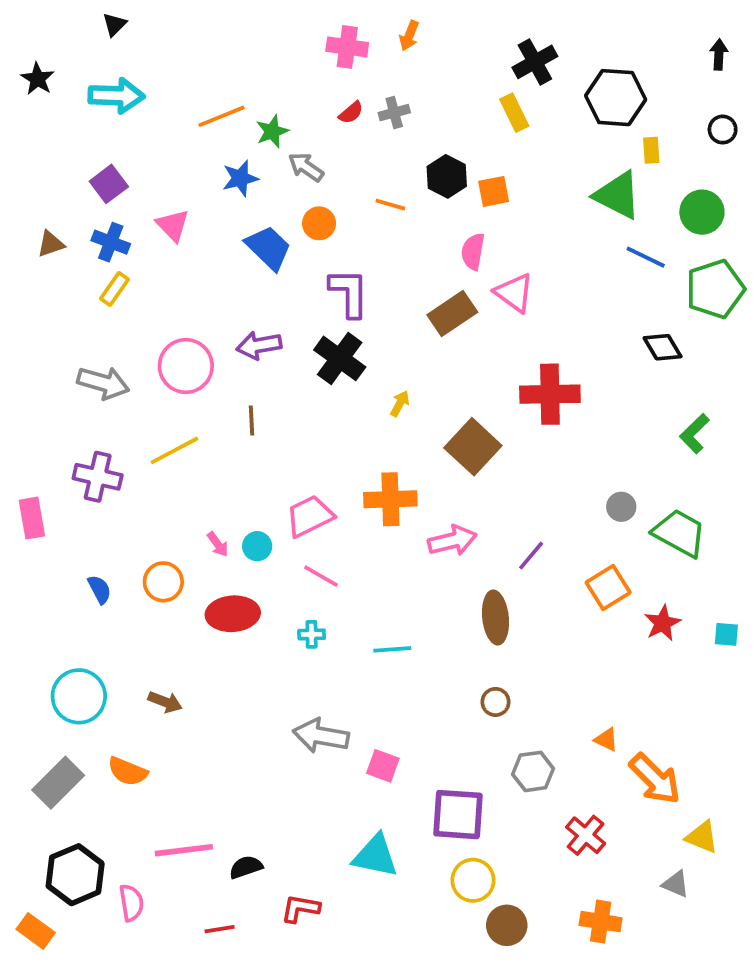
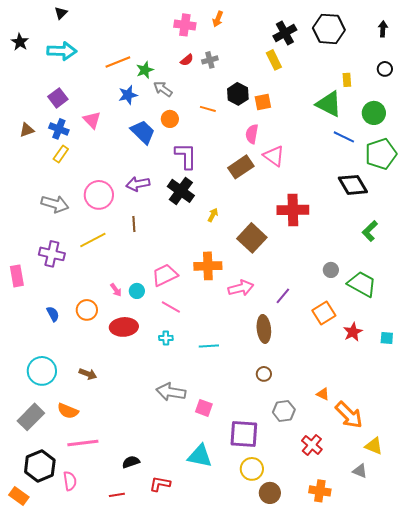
black hexagon: (616, 98) -> (329, 29), moved
black diamond: (663, 347) -> (353, 185), size x1.4
pink line: (184, 850) -> (83, 443), moved

